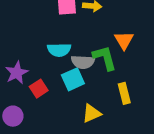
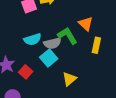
orange triangle: (124, 40) -> (86, 24), moved
yellow rectangle: (124, 93) -> (96, 45), moved, turned 42

